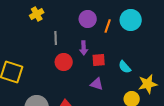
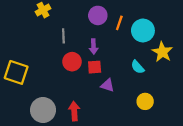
cyan circle: (131, 20) -> (143, 30), moved
red square: (99, 60) -> (95, 67), moved
yellow star: (148, 84) -> (162, 52), moved, turned -30

